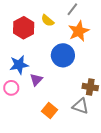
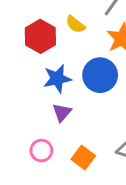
blue star: (19, 65) -> (57, 79), moved
pink circle: (11, 88) -> (41, 151), moved

